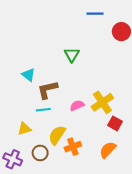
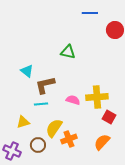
green triangle: (72, 55) -> (68, 52), turned -49
yellow cross: (102, 102) -> (97, 97), turned 30
pink semicircle: (77, 105) -> (73, 100), turned 40

